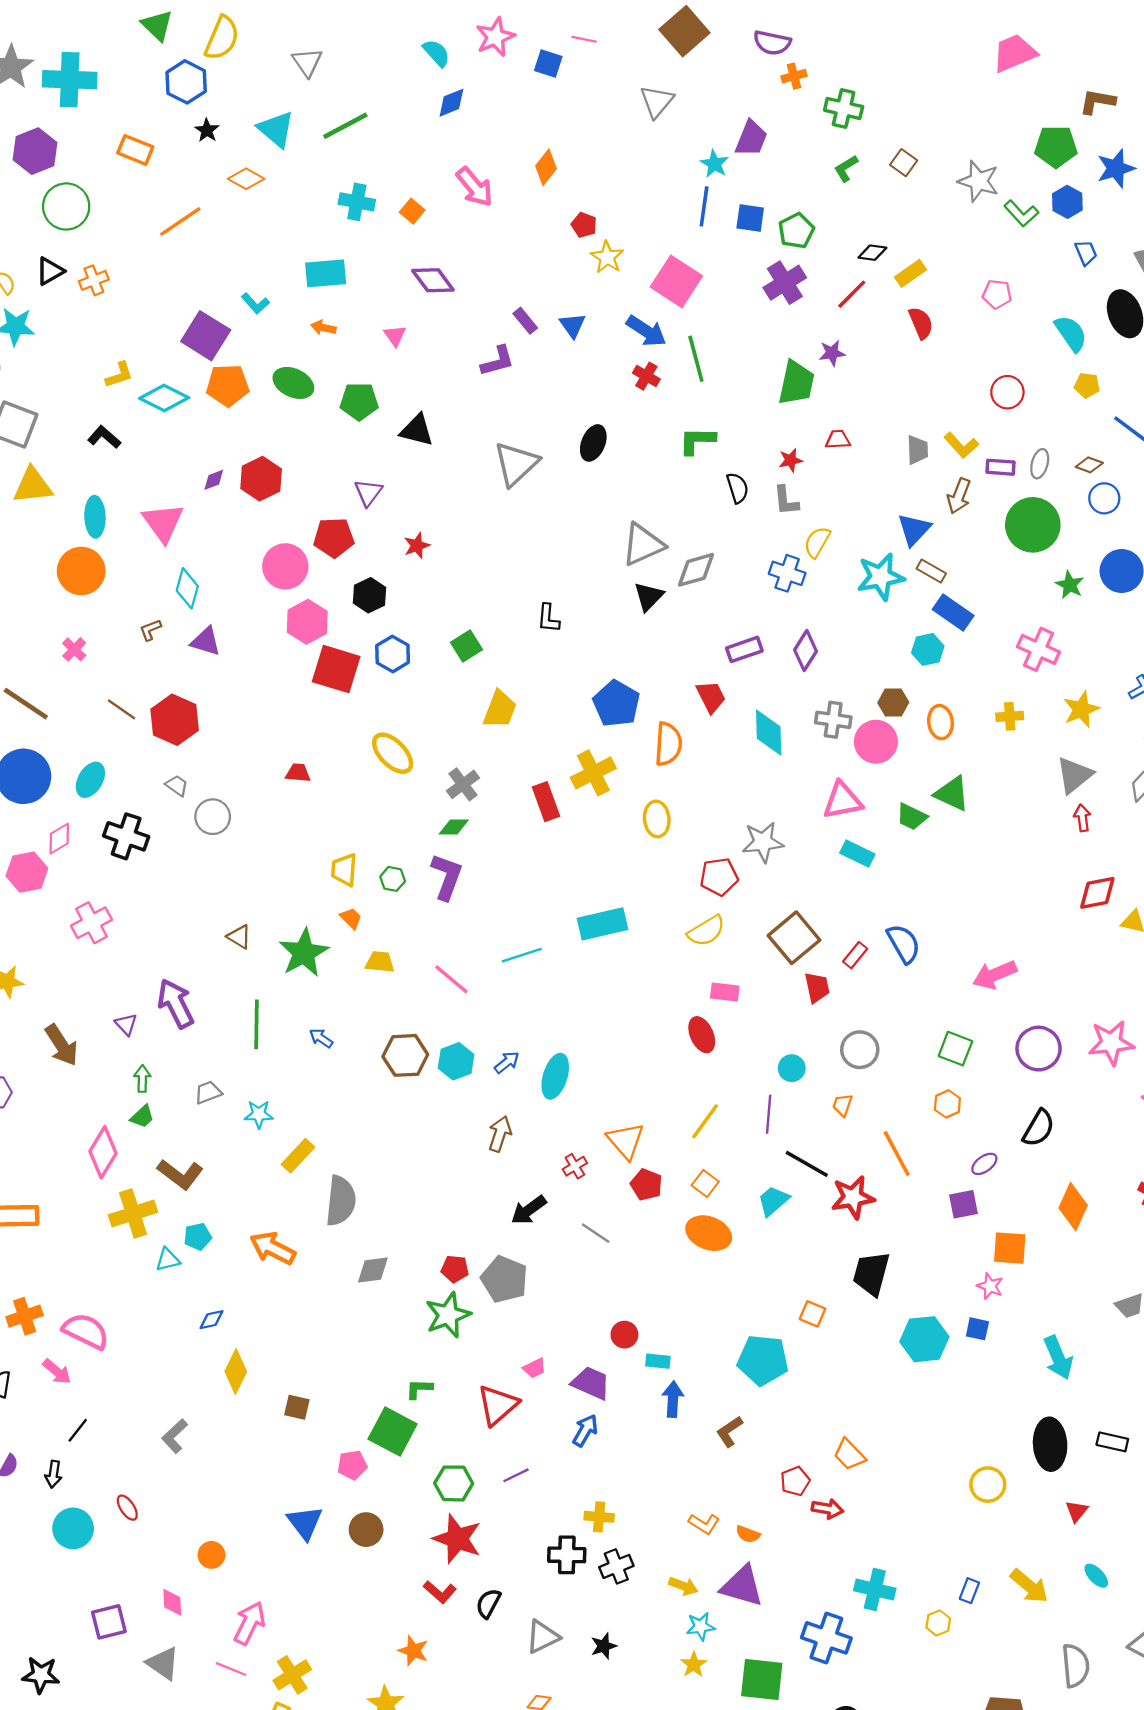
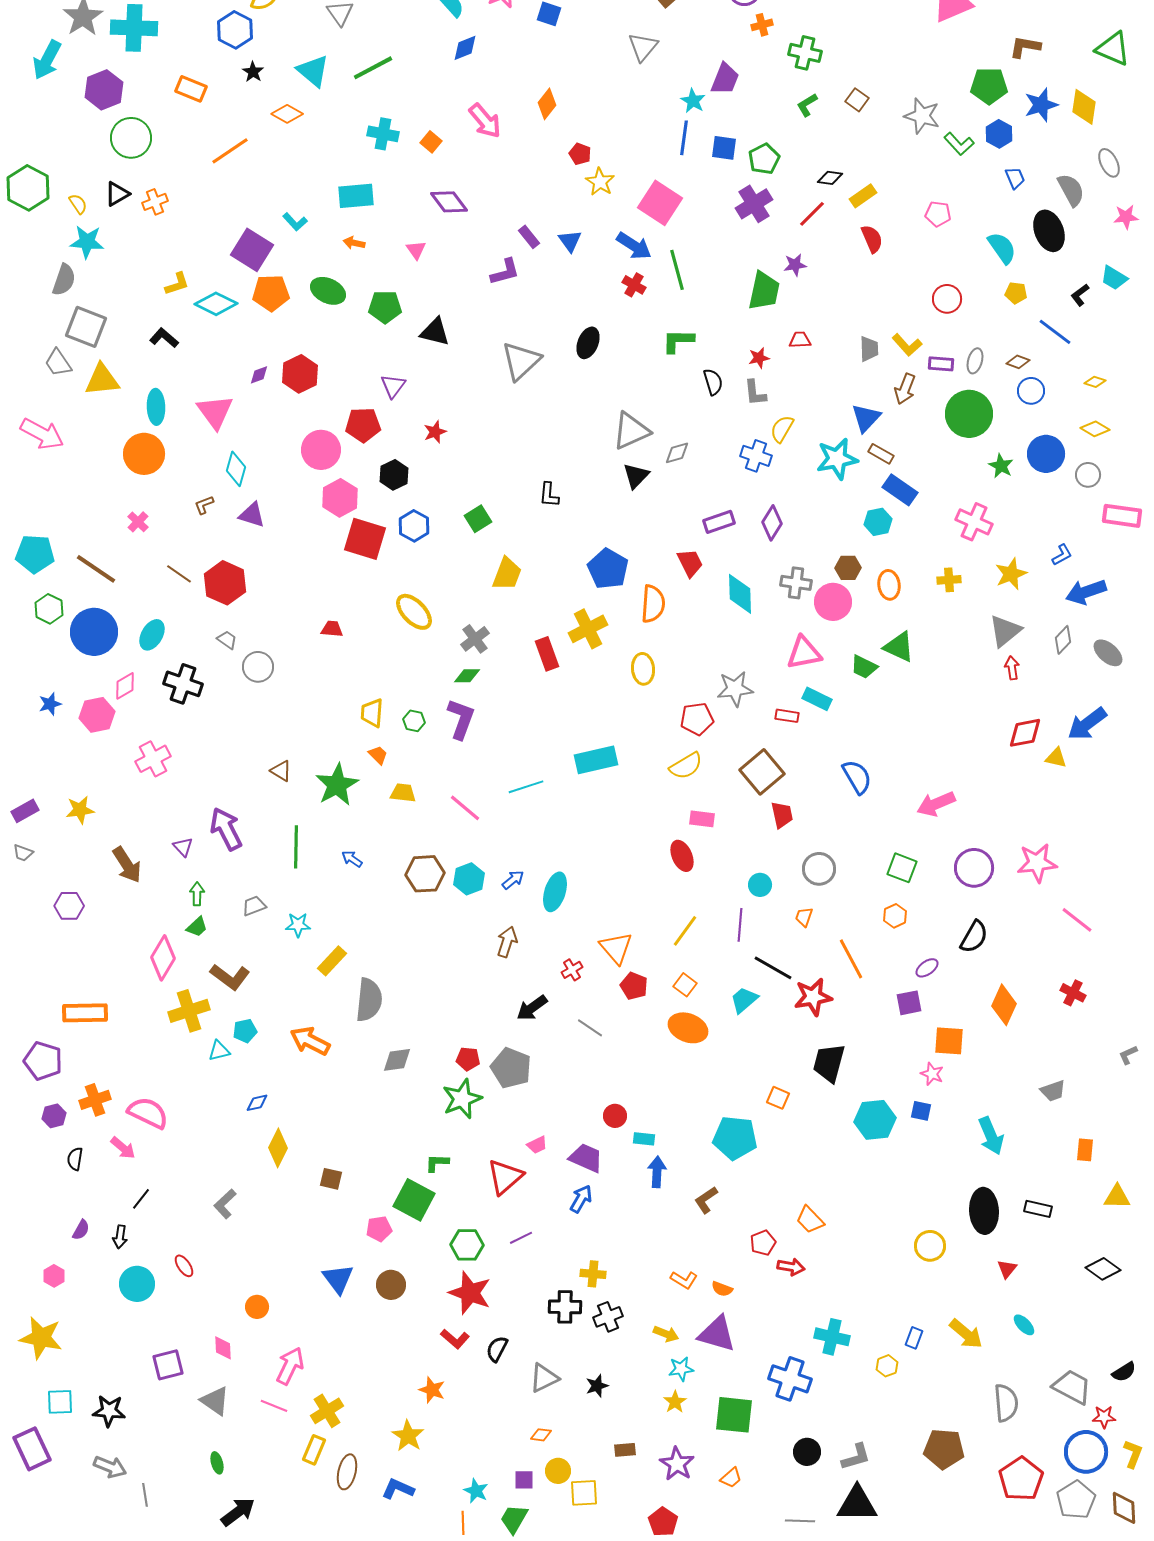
gray diamond: (696, 570) -> (677, 453), size x0.7
red rectangle: (855, 955) -> (787, 716), moved, turned 60

